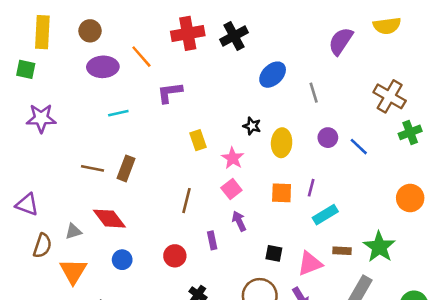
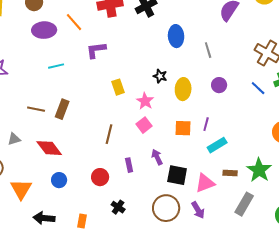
blue ellipse: (273, 75) -> (176, 36), turned -50
blue line: (359, 147) -> (258, 88), moved
purple arrow: (239, 221) -> (157, 157), moved
gray triangle: (73, 231) -> (14, 139), moved
black square: (274, 253) -> (177, 175), size x1.5

